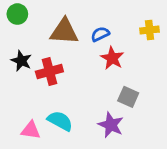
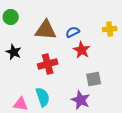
red cross: (49, 71) -> (48, 64), moved
gray square: (128, 97) -> (94, 79), turned -35
cyan semicircle: (60, 121) -> (43, 97), turned 42

